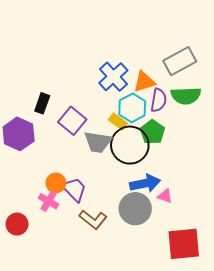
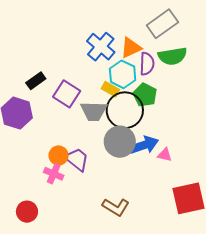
black rectangle: (42, 103) -> (36, 81), turned 42
gray circle: (135, 209) -> (120, 142), moved
brown L-shape: (93, 220) -> (116, 207), moved
red circle: (17, 224) -> (27, 212), moved

